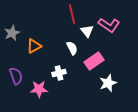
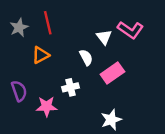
red line: (72, 14) -> (48, 23), moved
gray star: (12, 33) -> (19, 27), moved
white star: (108, 83) -> (111, 120), moved

